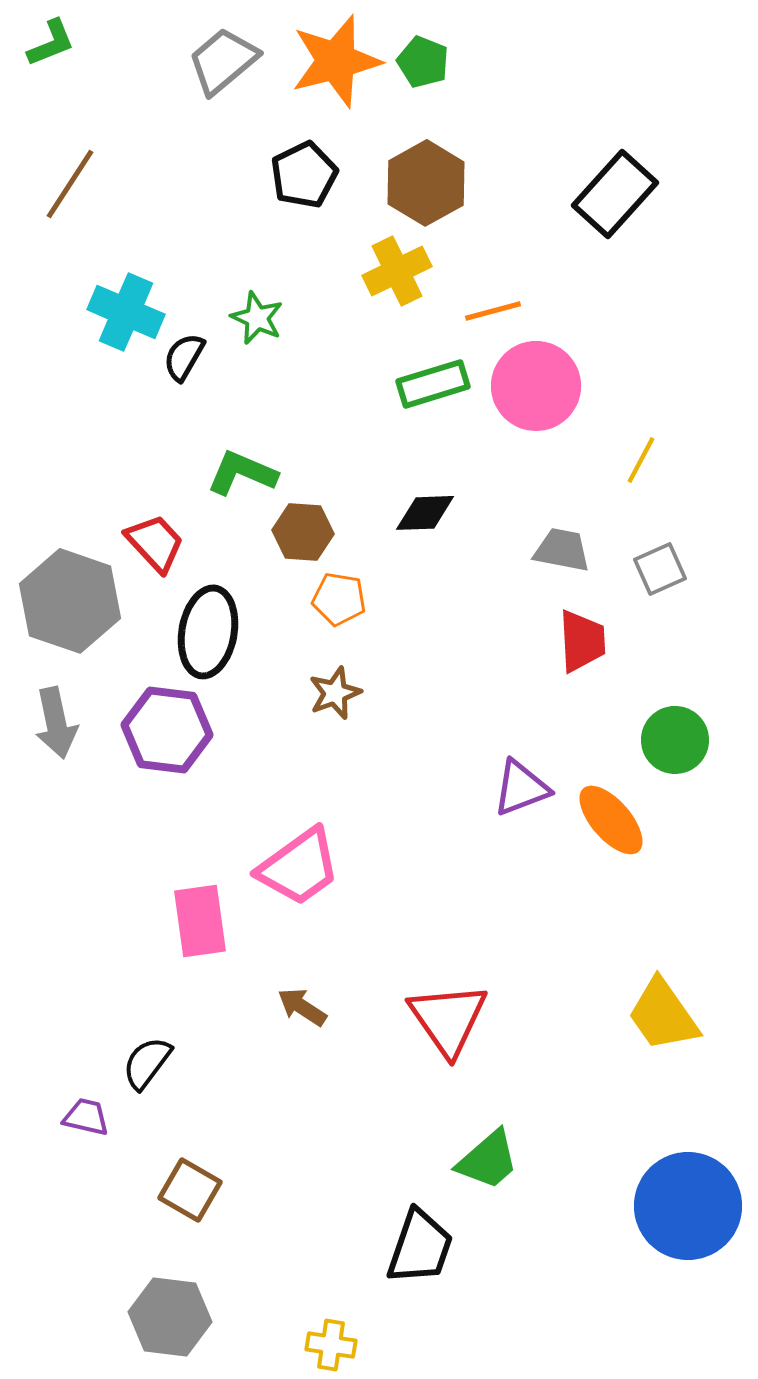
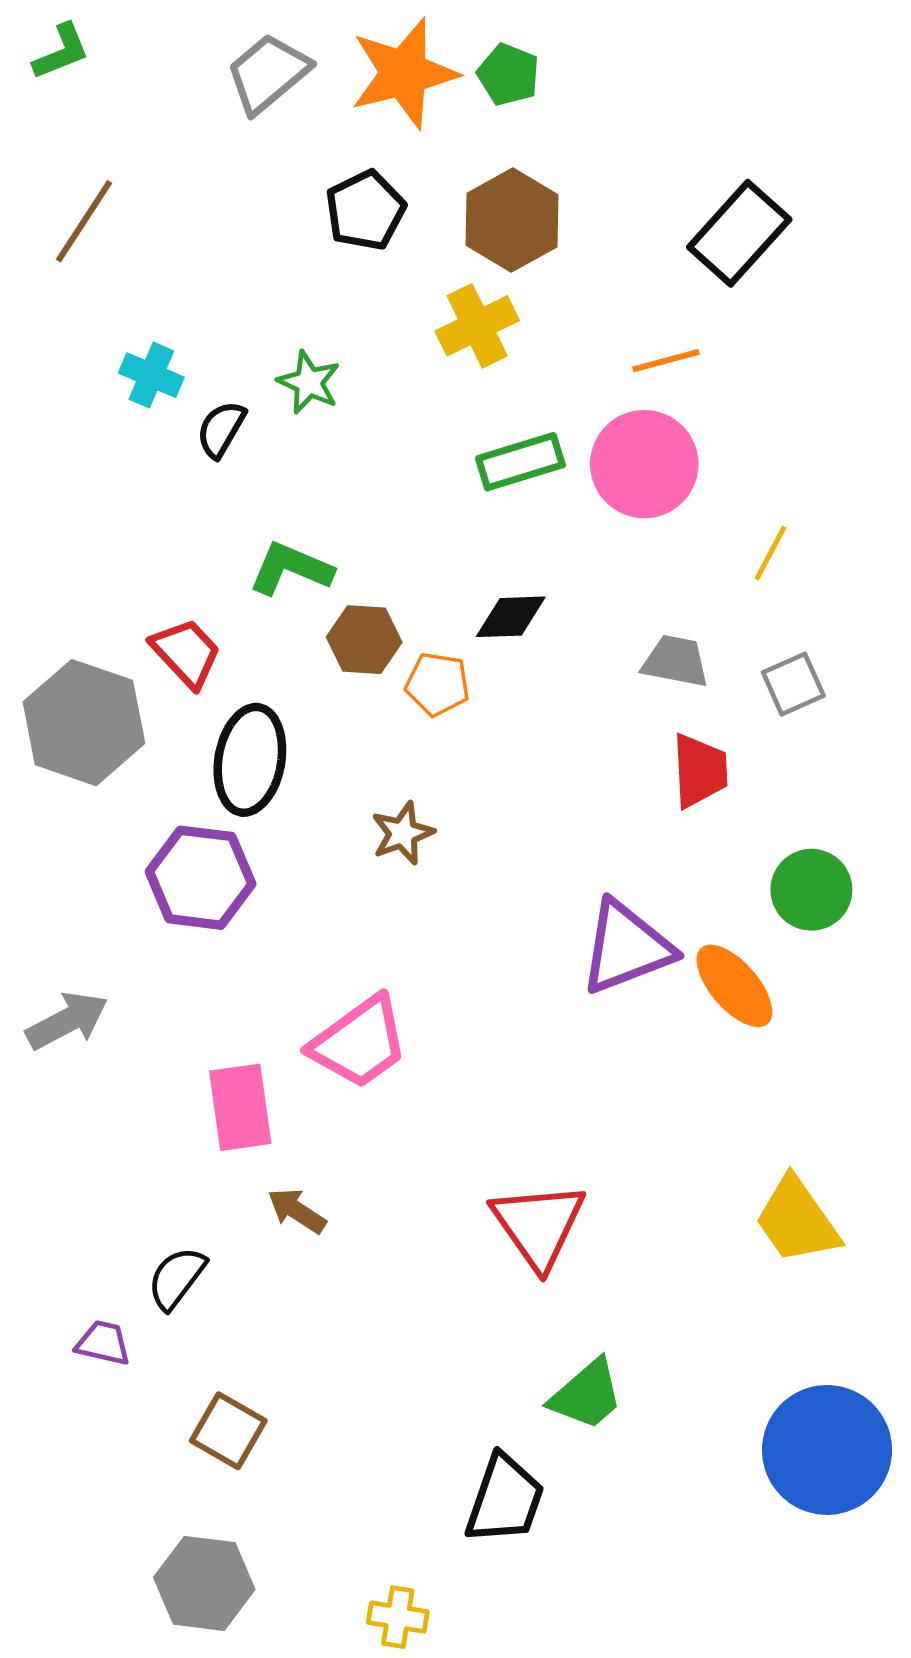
orange line: (493, 311) -> (666, 361), moved
cyan cross: (126, 312) -> (151, 375), size x0.7
orange pentagon: (339, 599) -> (437, 684), moved
gray arrow: (56, 723) -> (67, 1021), moved, turned -106
purple triangle: (521, 788) -> (626, 947), size x1.4
brown arrow: (302, 1007) -> (297, 1211), moved

